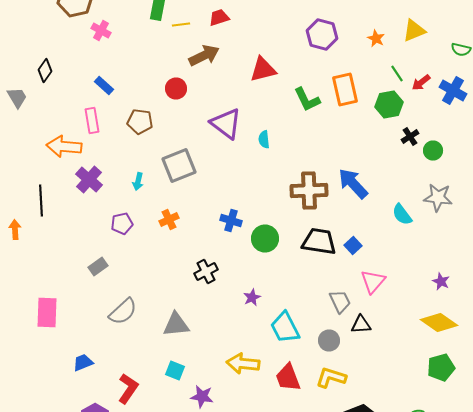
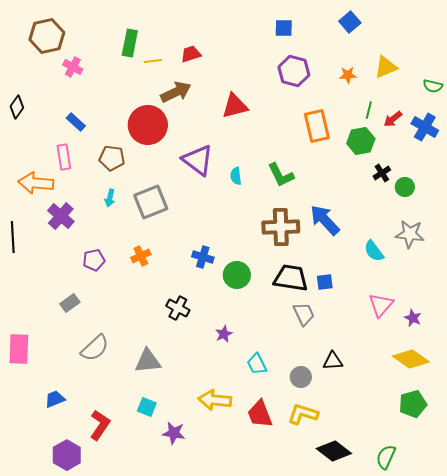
orange star: (376, 38) -> (348, 75), turned -30
green line: (397, 74) -> (369, 110), turned 48
red circle: (176, 88) -> (148, 125), size x1.8
green L-shape: (307, 100) -> (281, 175), moved
cyan arrow: (138, 182) -> (110, 198), moved
blue square: (353, 246) -> (325, 282), turned 36
black cross: (206, 272) -> (178, 308), turned -35
pink triangle: (373, 282) -> (381, 305), moved
gray trapezoid: (340, 302) -> (304, 314), moved
cyan trapezoid: (285, 328) -> (257, 364), size x0.7

